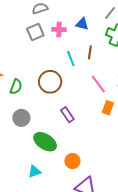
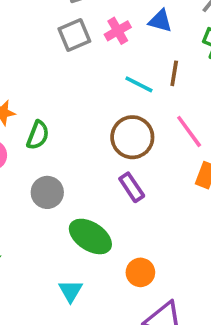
pink cross: (59, 30) -> (118, 31), turned -32
cyan line: (71, 59) -> (139, 84), turned -42
brown circle: (50, 82) -> (132, 137), moved
cyan triangle: (34, 171) -> (71, 291), turned -40

